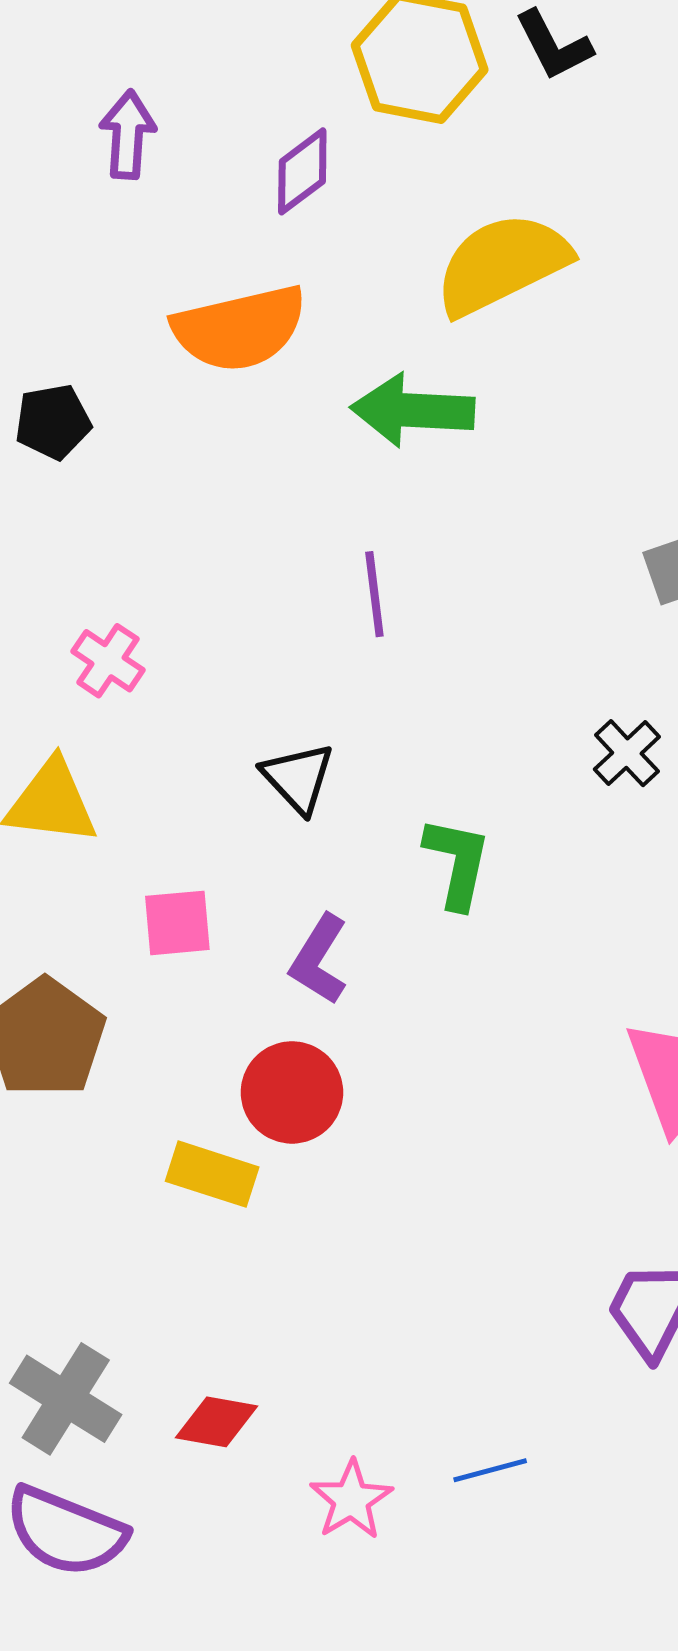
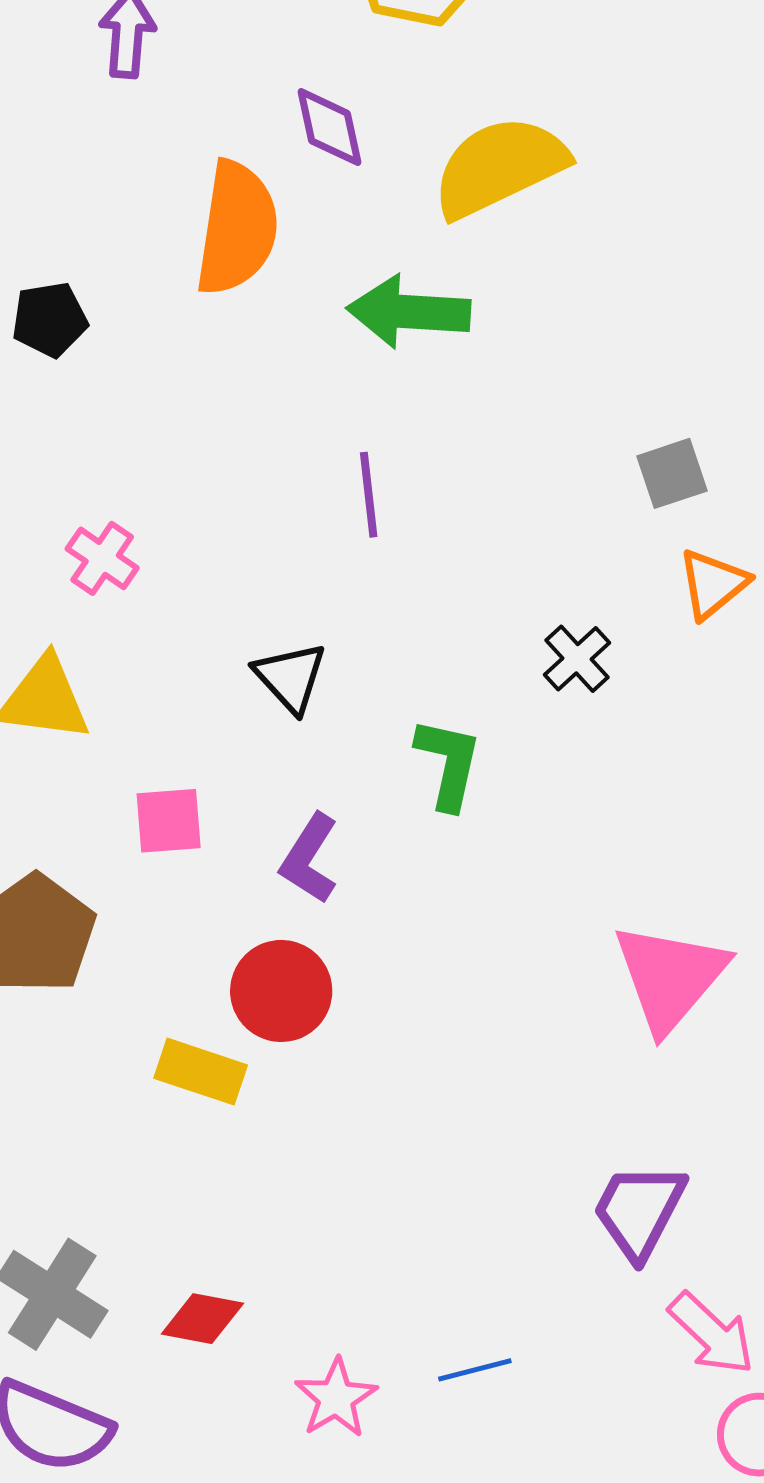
purple diamond: (302, 171) -> (330, 127), moved, turned -66
orange semicircle: (240, 328) -> (237, 228), turned -69
black cross: (627, 753) -> (577, 659), moved

